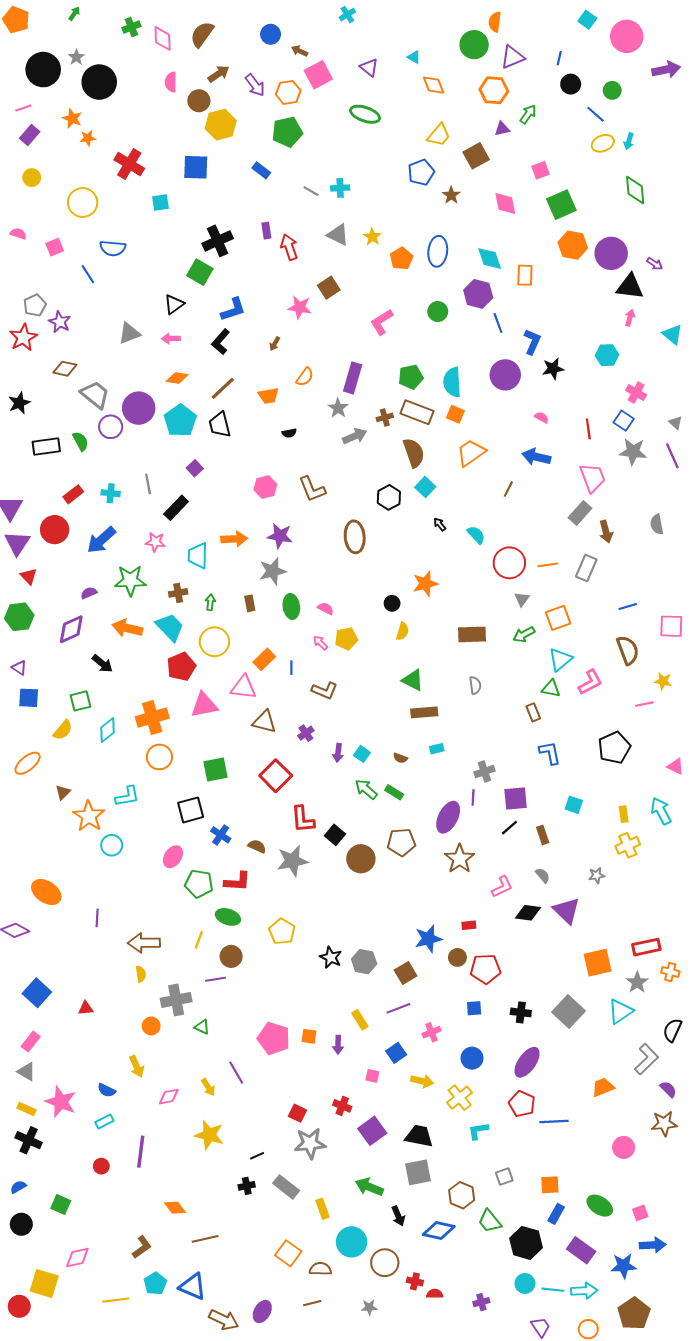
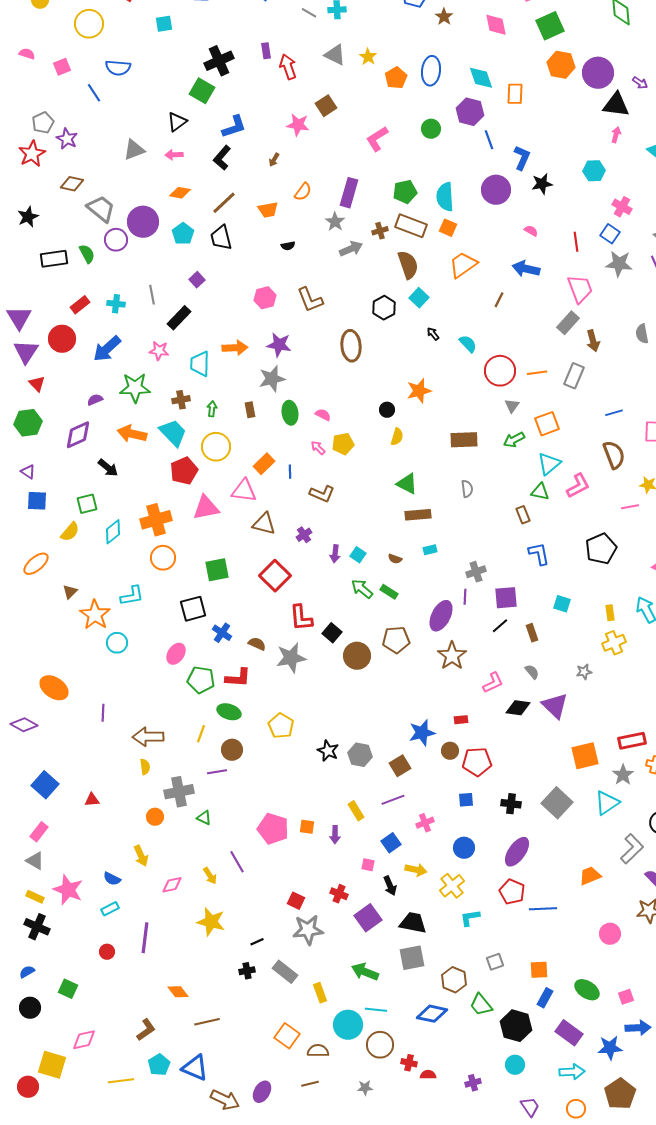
cyan pentagon: (180, 421) -> (183, 234), size x0.7
black arrow: (398, 1216) -> (390, 886), moved
cyan line: (553, 1290) -> (376, 1010), moved

